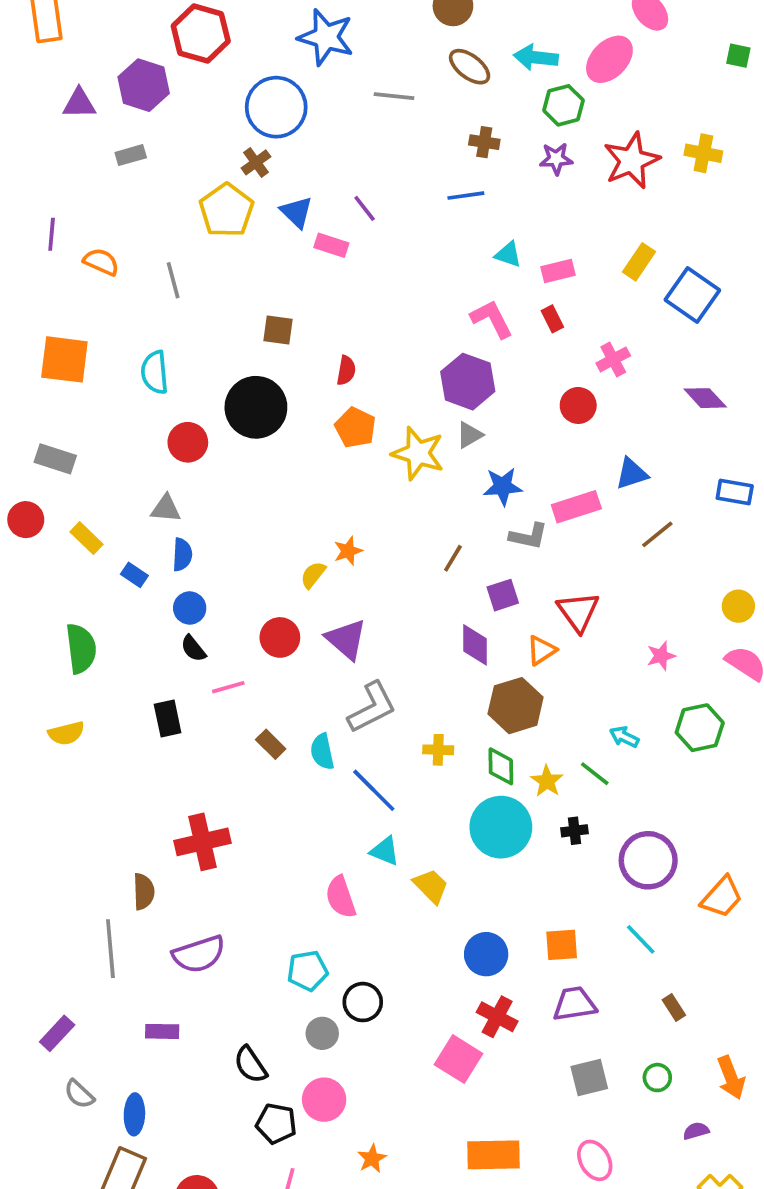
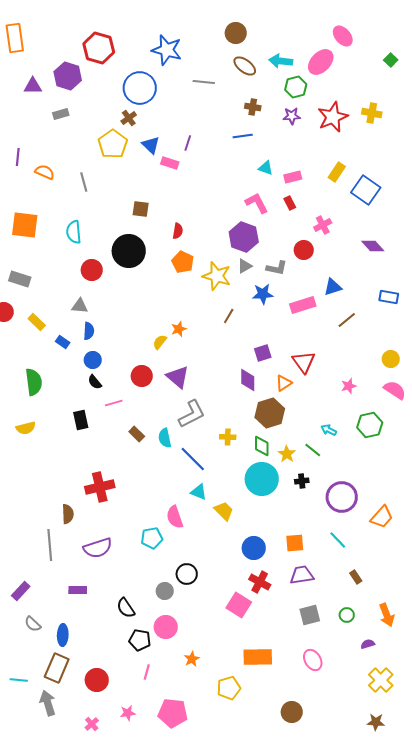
green square: (738, 56) -> (391, 60), turned 32
purple line: (365, 208) -> (188, 143), turned 56
gray L-shape: (528, 536) -> (277, 268), moved
brown line: (453, 558) -> (229, 316), moved
cyan pentagon: (308, 971) -> (152, 538), moved

